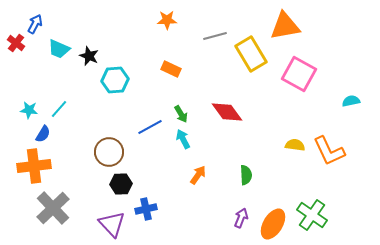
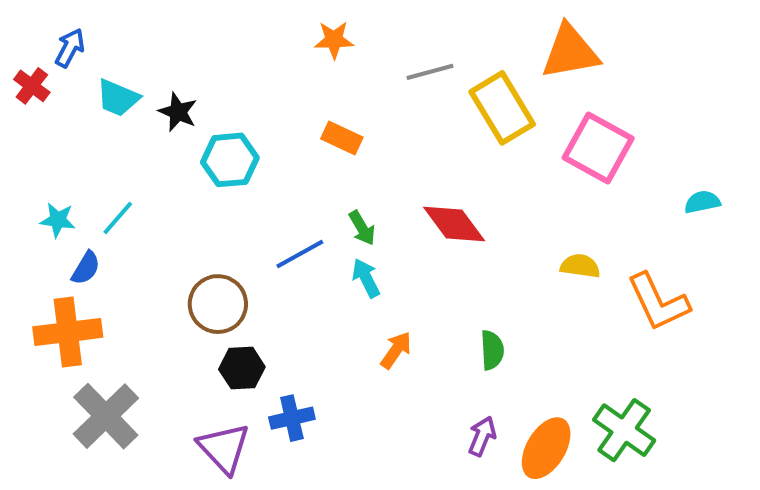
yellow semicircle: (295, 145) -> (580, 266), moved

